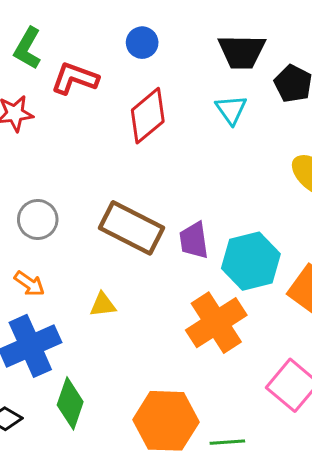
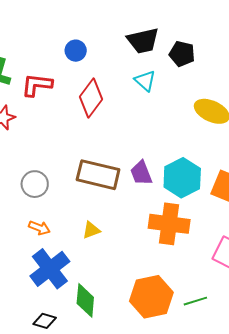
orange cross: (216, 323) -> (169, 224), turned -36

